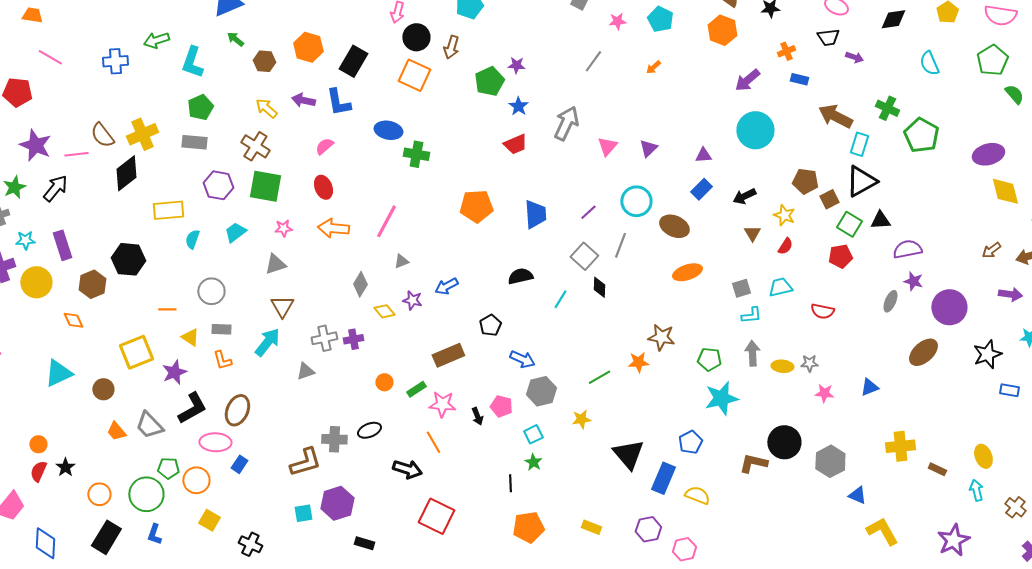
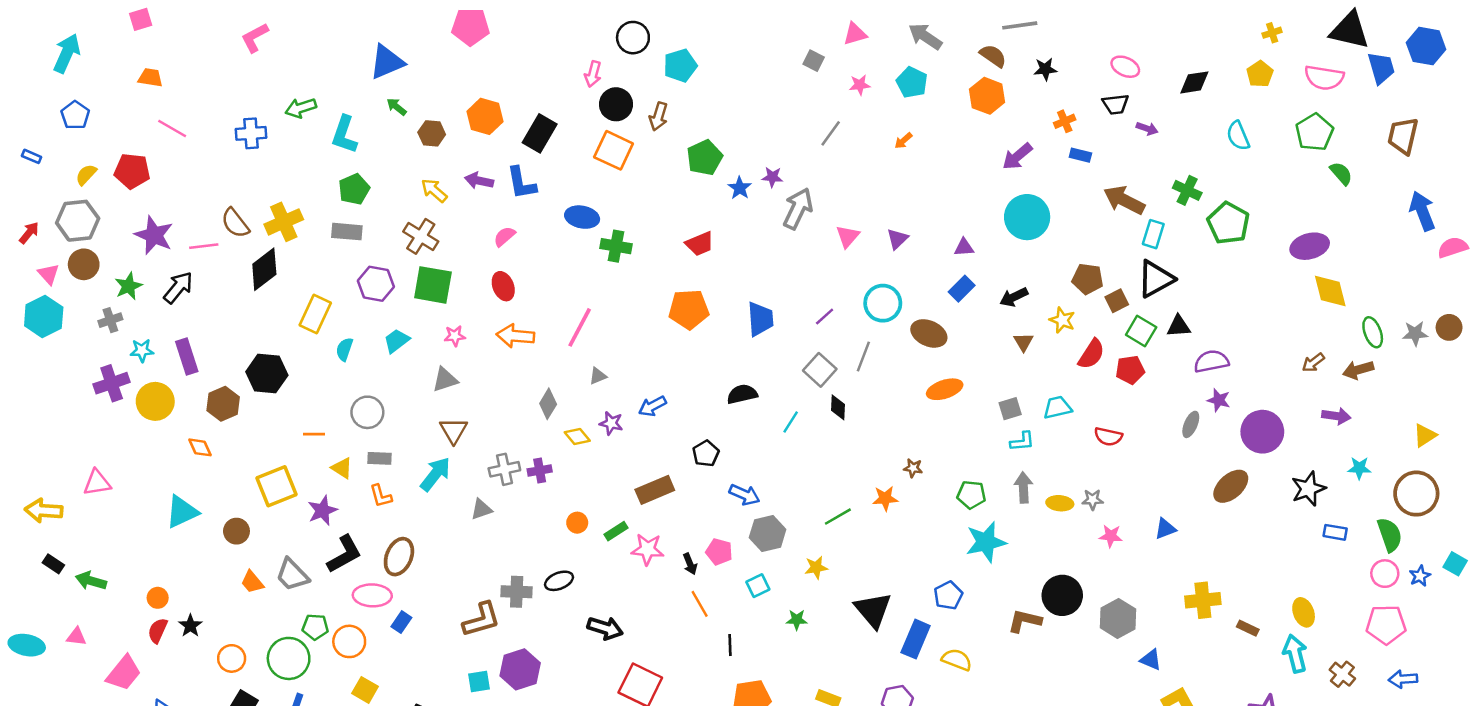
purple star: (516, 65) -> (772, 177), moved
red trapezoid: (515, 144) -> (700, 244), moved
yellow rectangle: (168, 210) -> (315, 314), turned -60
red semicircle: (785, 246) -> (1091, 354), moved, size x1.5
brown star: (661, 337) -> (913, 468), size x0.6
orange line: (433, 442) -> (700, 604), moved
green star: (533, 462) -> (797, 620), moved, turned -30
cyan arrow: (976, 490) -> (1295, 654), size x1.4

